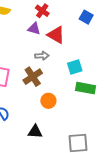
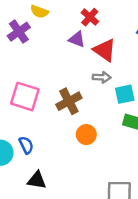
gray arrow: (42, 56) -> (102, 77), moved
black triangle: (35, 132) -> (37, 180), moved

